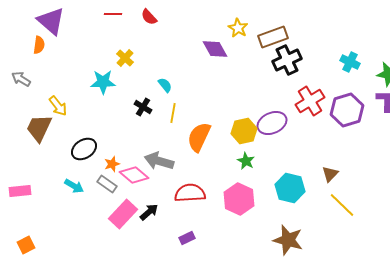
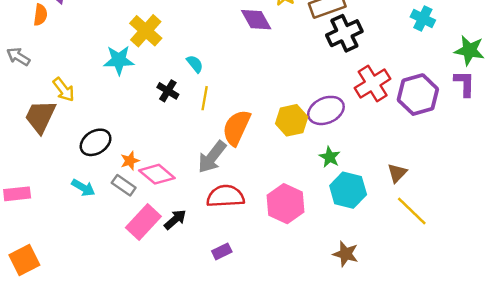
yellow cross: (125, 58) -> (146, 31), size x1.5
cyan cross: (350, 62) -> (423, 19), moved
gray arrow: (159, 161) -> (212, 157), moved, turned -68
green star: (246, 161) -> (330, 157), moved
brown star: (288, 240) -> (346, 254), size x0.7
orange square: (26, 245) -> (24, 260), size x1.4

